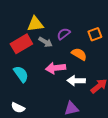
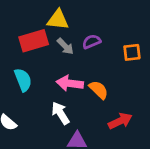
orange semicircle: (79, 54) -> (99, 90), moved
white arrow: (76, 81) -> (60, 113), moved, turned 42

